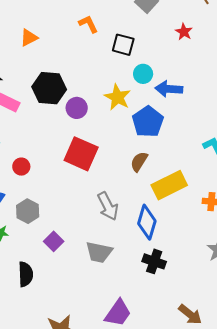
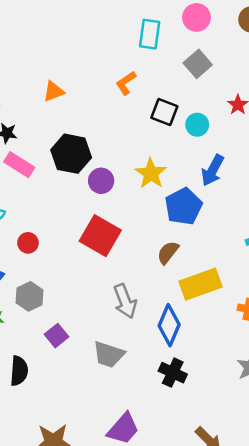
orange L-shape: (88, 24) -> (126, 83), turned -105
cyan circle: (143, 74) -> (197, 125), moved
blue arrow: (169, 89) -> (213, 170), turned -72

